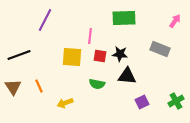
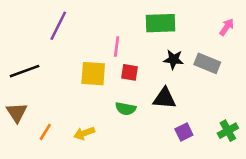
black star: (120, 54) -> (174, 59), moved
orange line: (39, 86) -> (45, 132), moved, turned 56

